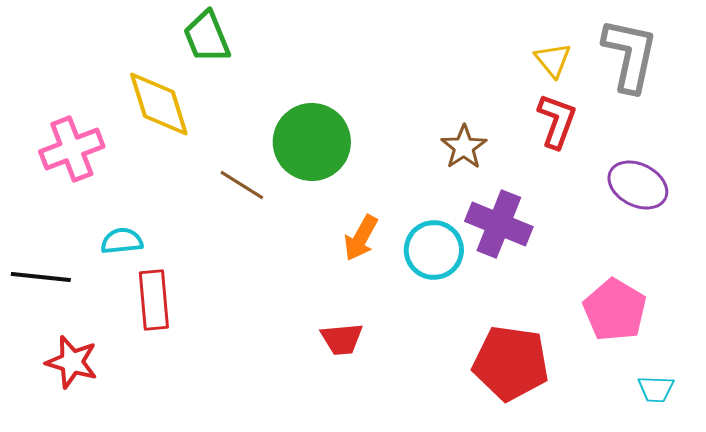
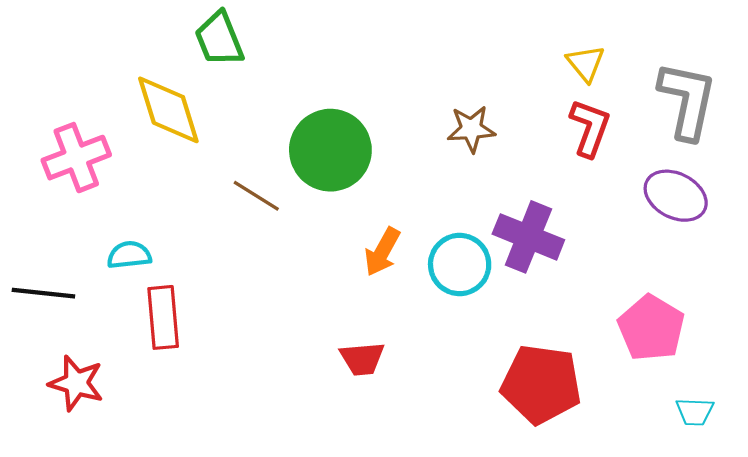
gray L-shape: (630, 55) -> (687, 100), moved
brown star: (464, 147) -> (471, 129), moved, turned 30

